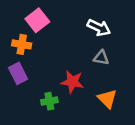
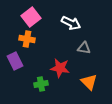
white arrow: (99, 28) -> (71, 23), moved
orange cross: (22, 44) -> (27, 39), moved

